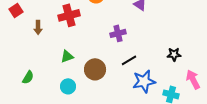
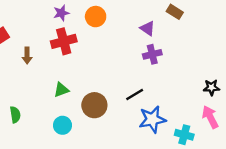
purple cross: (118, 33) -> (152, 54), moved
black star: (174, 54) -> (211, 87), moved
green semicircle: (28, 77) -> (15, 115), turned -40

